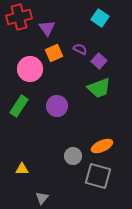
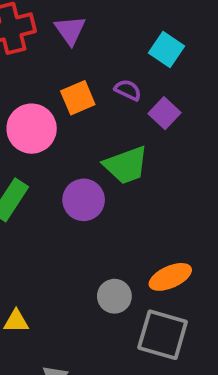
cyan square: (100, 18) -> (166, 50), moved
purple triangle: (47, 28) -> (70, 30), moved
green trapezoid: (99, 88) -> (126, 165), moved

